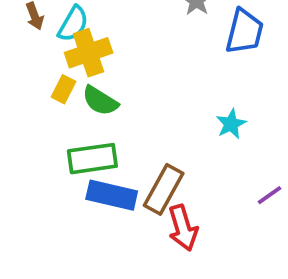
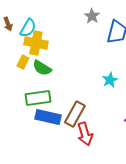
yellow cross: (89, 53) -> (36, 43), turned 30

